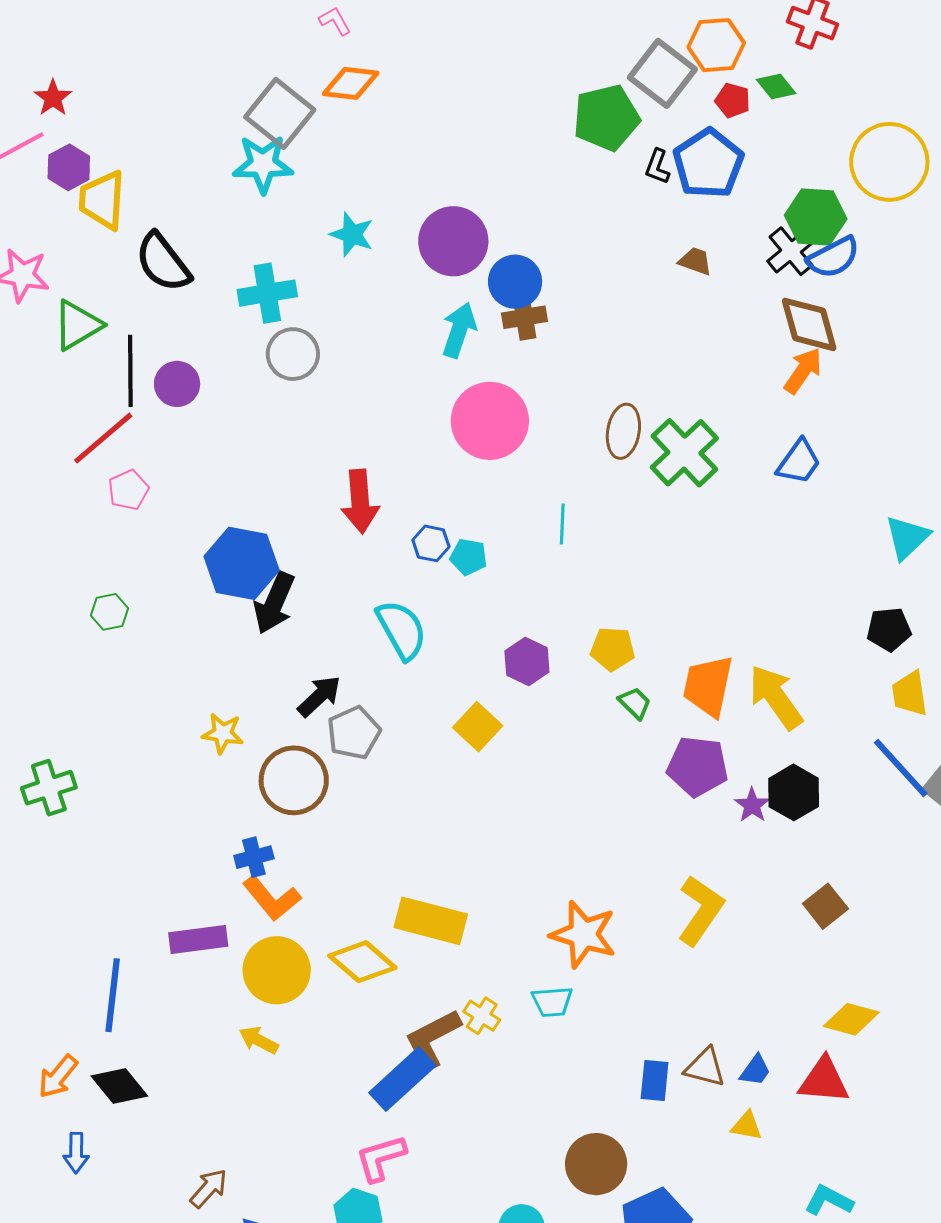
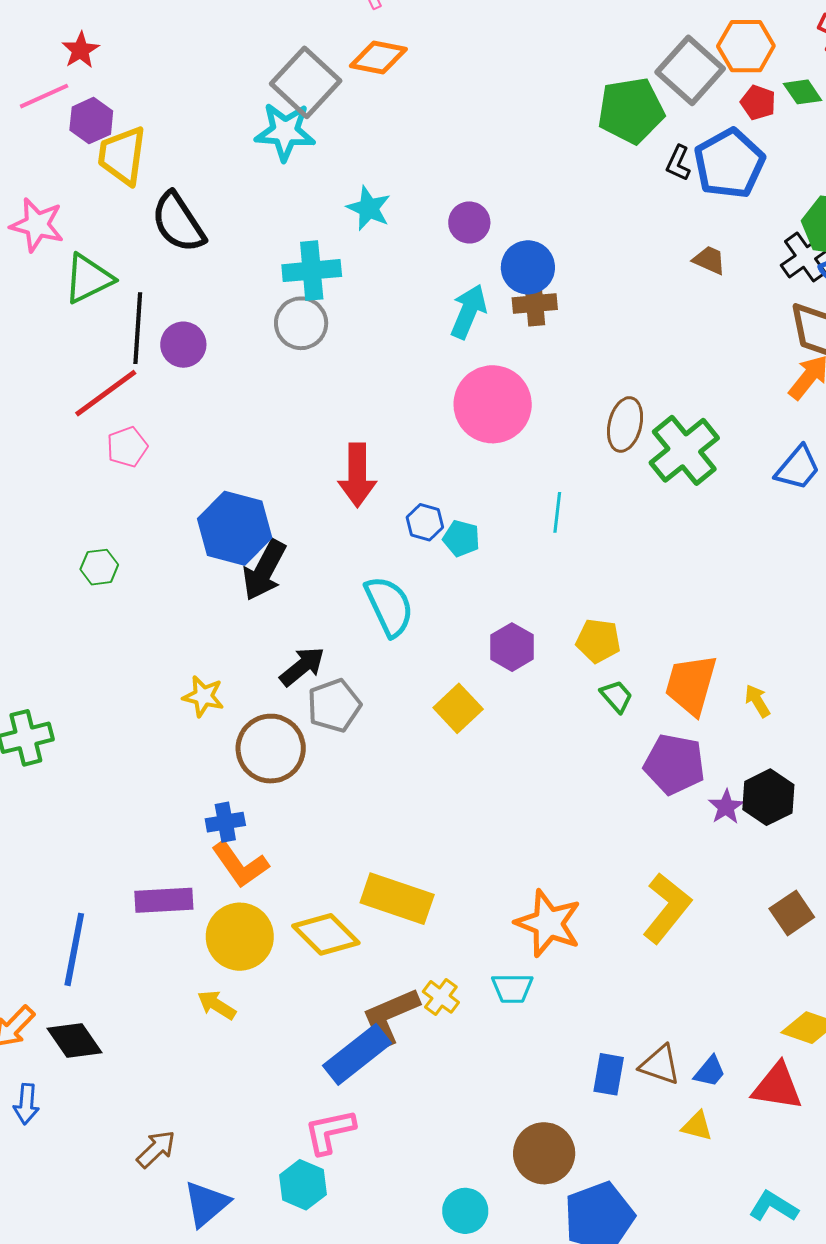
purple circle: (453, 241) -> (469, 222), size x0.6
cyan cross: (267, 293) -> (312, 271), moved
yellow arrow: (776, 697) -> (757, 701), size x0.5

